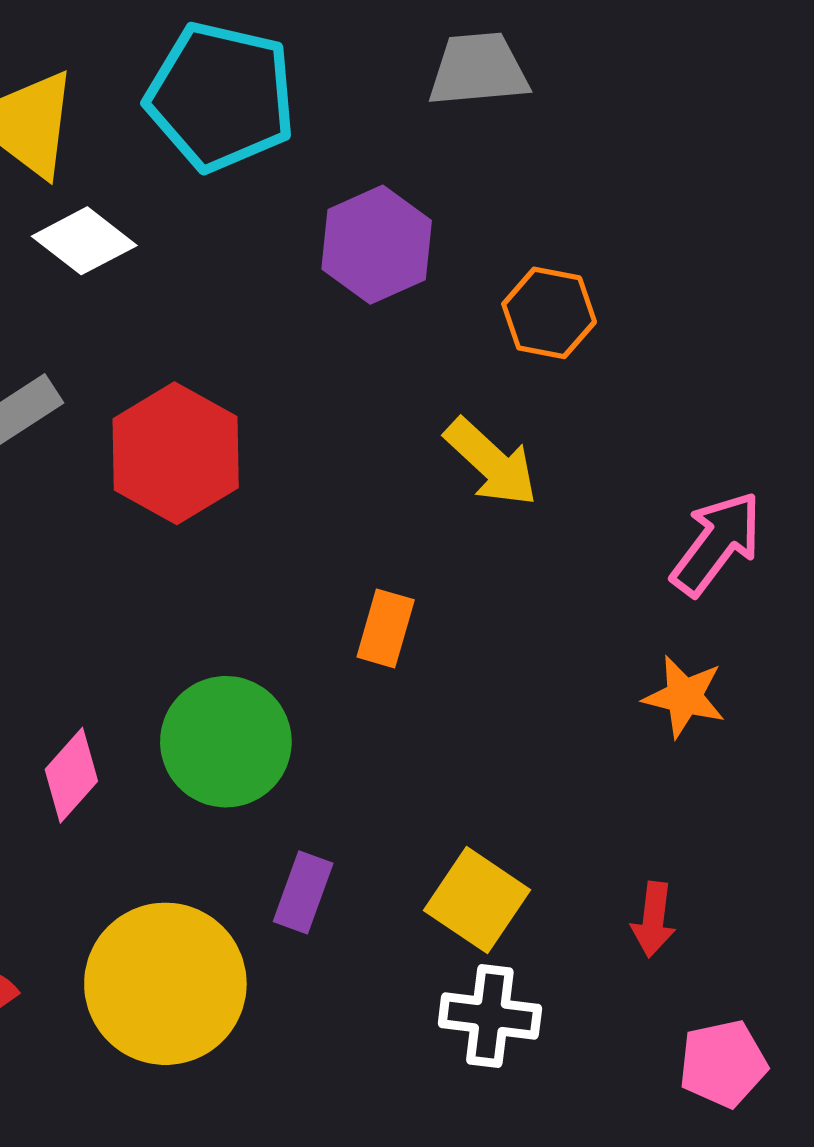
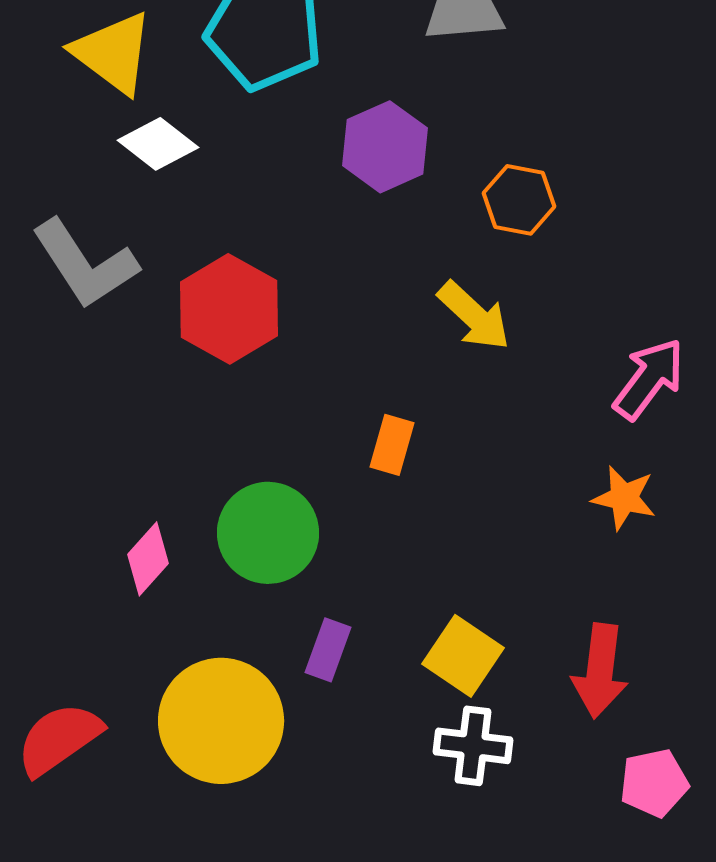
red arrow: (653, 919) -> (600, 671), size x1.6

